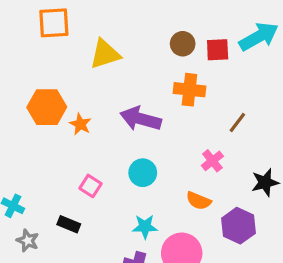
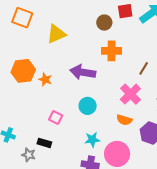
orange square: (54, 23) -> (22, 18), turned 30
red square: (218, 50) -> (125, 11), moved
pink cross: (212, 161) -> (130, 94), size x1.5
gray star: (28, 241) -> (29, 155), moved

